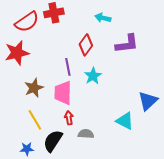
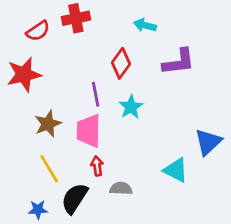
red semicircle: (27, 22) -> (38, 31), size x0.7

